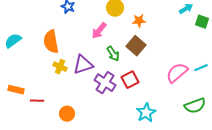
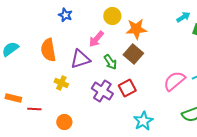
orange star: (139, 21) -> (136, 29), size x1.5
purple triangle: (83, 65) -> (80, 59), moved
yellow cross: (60, 67) -> (61, 83), moved

